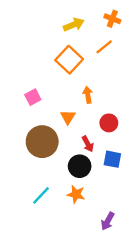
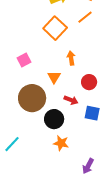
red arrow: (88, 144) -> (71, 100), turned -40
black circle: (80, 166) -> (54, 119), moved
cyan line: (41, 195) -> (12, 144), moved

